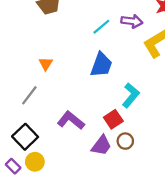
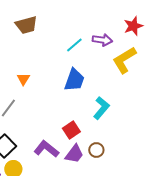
red square: (113, 119) -> (71, 130), moved
purple L-shape: (71, 120) -> (46, 149), moved

